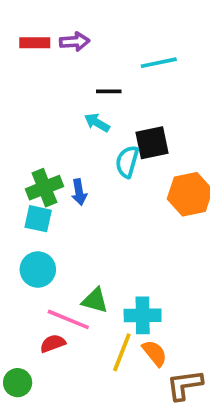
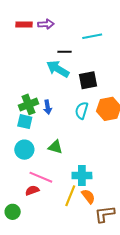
cyan arrow: (97, 123) -> (58, 69), size x1.6
cyan semicircle: (127, 162) -> (82, 110), moved
green triangle: (95, 300) -> (55, 147), moved

